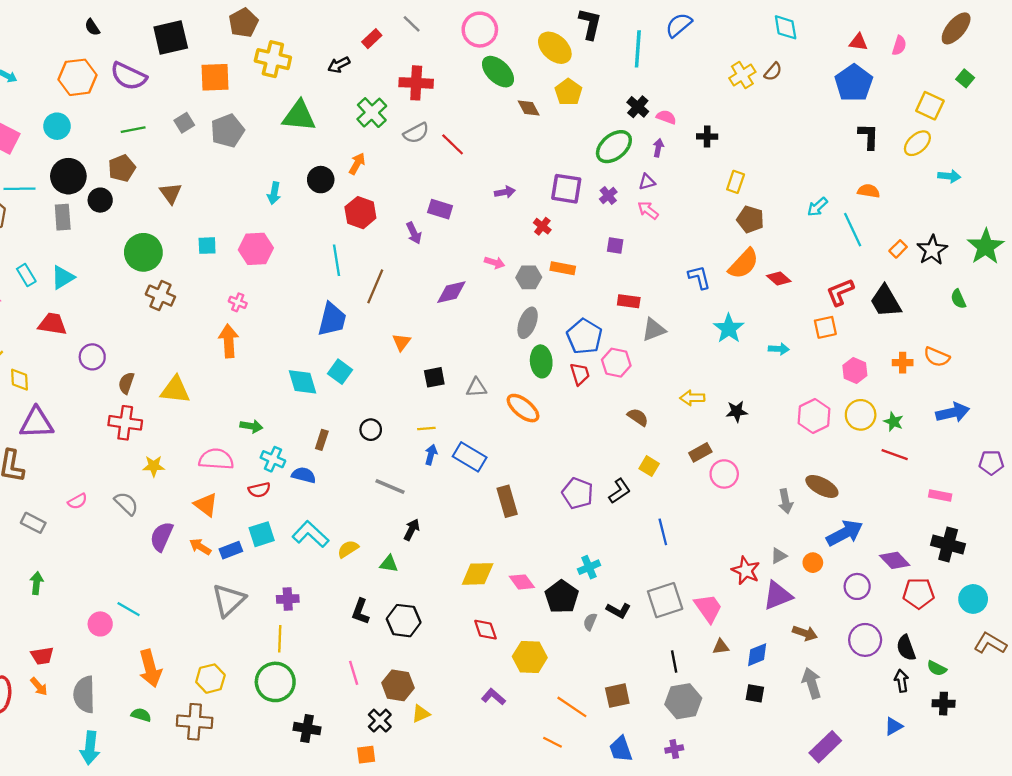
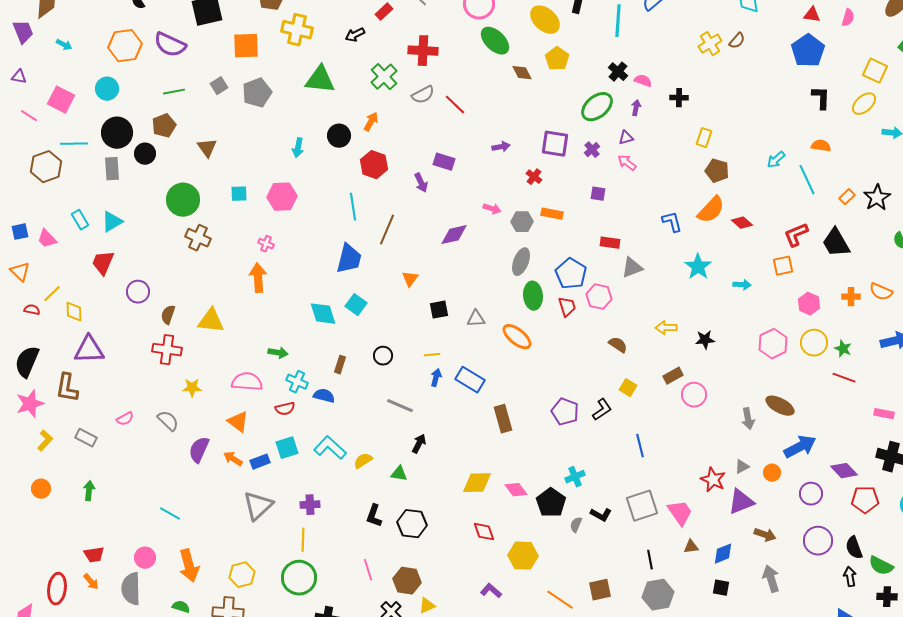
red trapezoid: (52, 324) -> (103, 263), turned -76
pink circle: (100, 624) -> (145, 558), moved
green semicircle: (937, 668) -> (881, 566), size x1.4

